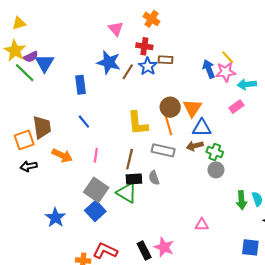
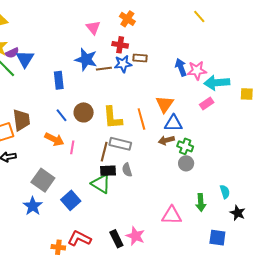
yellow line: (228, 57) -> (199, 16), moved
blue star: (148, 66) -> (123, 64), turned 30
brown line: (128, 72) -> (104, 69), turned 49
cyan arrow: (247, 84) -> (217, 83), size x1.4
brown circle: (170, 107) -> (84, 112), moved
gray rectangle: (163, 150) -> (120, 144), moved
orange arrow: (62, 155) -> (54, 139), moved
gray square: (96, 190) -> (43, 180), moved
green arrow: (241, 200) -> (201, 203), moved
pink triangle: (202, 225) -> (172, 215), size x1.5

